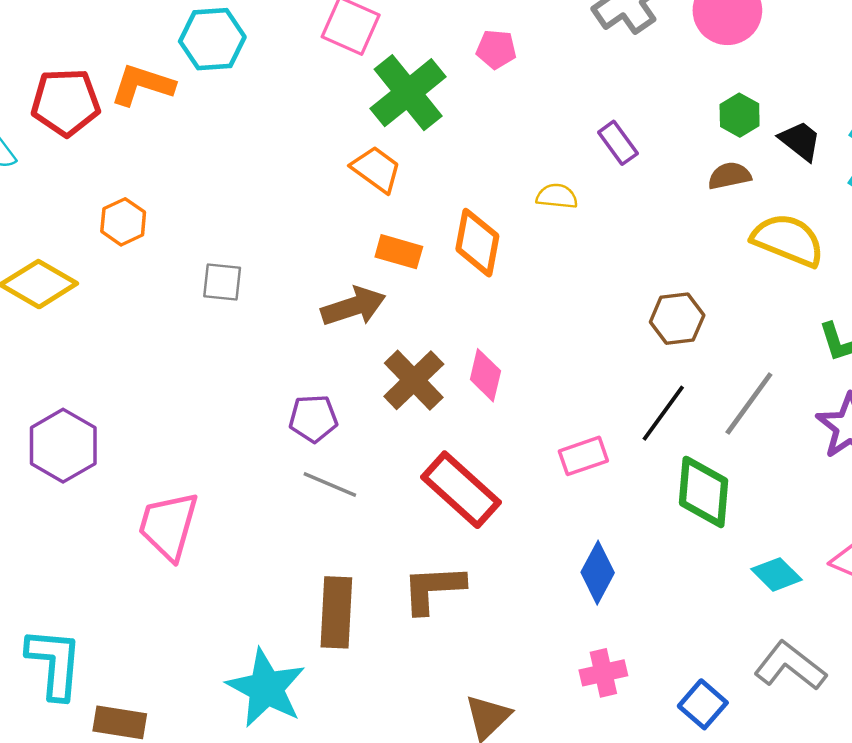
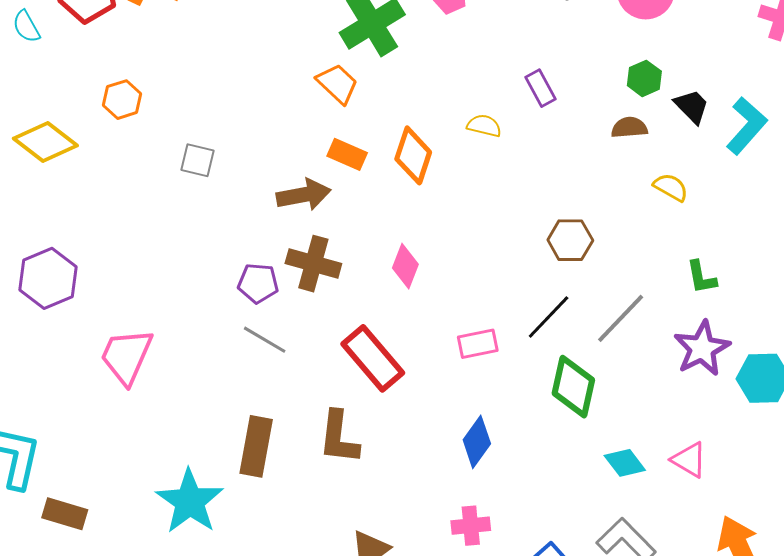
yellow semicircle: (788, 240) -> (671, 187), size x0.6
brown cross: (414, 380) -> (313, 264), moved, turned -38
brown L-shape: (433, 589) -> (339, 437), turned -88

